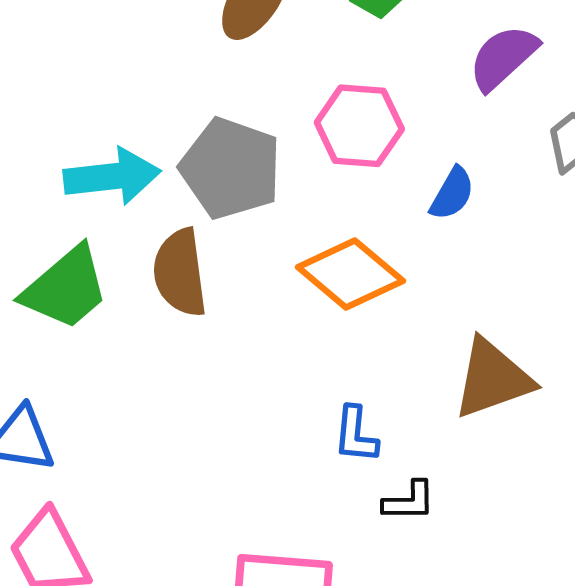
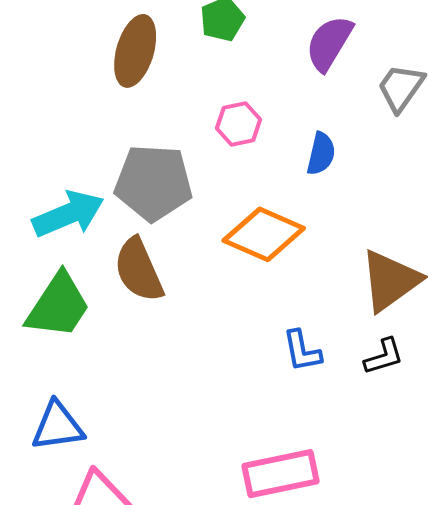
pink hexagon: (359, 126) -> (239, 124), size x0.7
black L-shape: (409, 501) -> (384, 356), moved

